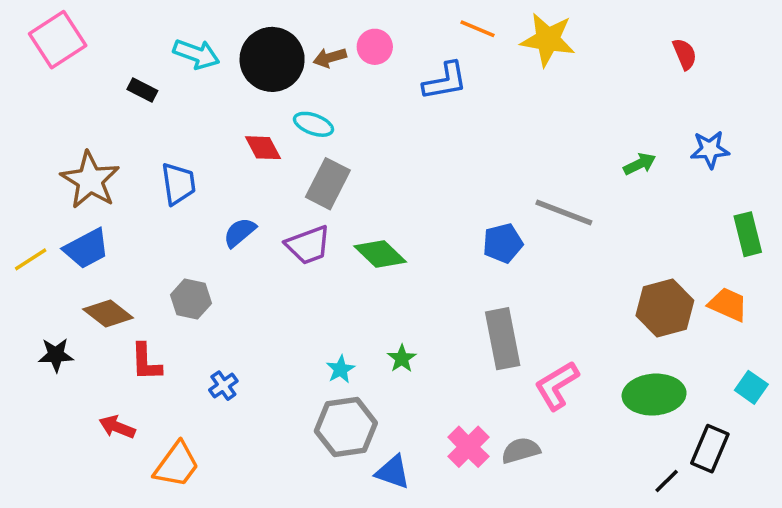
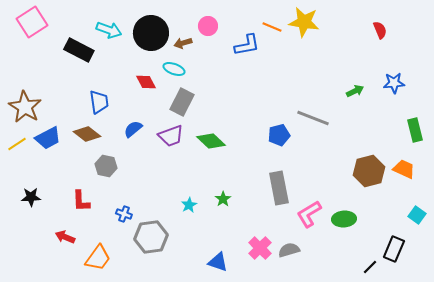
orange line: (477, 29) -> (272, 27), moved
brown arrow: (330, 58) -> (183, 43), moved
black rectangle: (142, 90) -> (79, 50), size x1.8
brown star: (90, 180) -> (25, 107), moved
brown diamond: (108, 313) -> (87, 134), moved
blue cross: (223, 386) -> (124, 214), turned -35
green ellipse: (654, 395) -> (344, 219), moved, size x0.7
gray hexagon: (346, 427) -> (151, 237), moved

